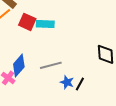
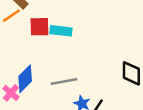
red square: (27, 22) -> (39, 27), turned -30

